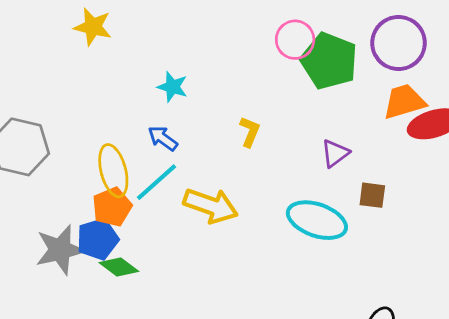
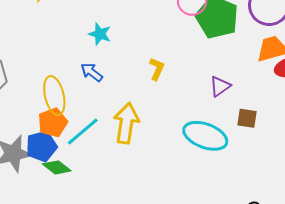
cyan line: (157, 182) -> (83, 132), moved
yellow arrow: (211, 206) -> (126, 123), turned -102

